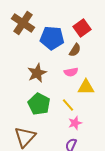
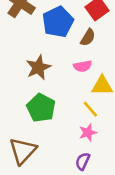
blue pentagon: (52, 38) -> (58, 22), turned -30
yellow line: (68, 105) -> (90, 109), moved

